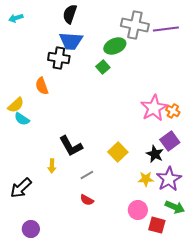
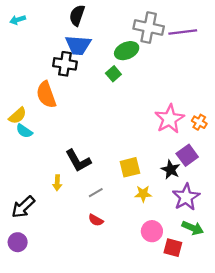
orange semicircle: (42, 86) -> (46, 95), size x1.4
orange cross: (173, 111) -> (199, 122), moved
yellow square: (118, 152) -> (130, 167), turned 30
yellow star: (146, 179) -> (143, 194), moved
purple circle: (31, 229) -> (18, 242), moved

